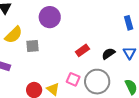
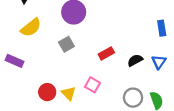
gray square: (32, 46) -> (66, 44), moved, turned -32
gray circle: (97, 82) -> (133, 98), moved, size x0.7

